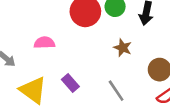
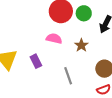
pink semicircle: (44, 43) -> (54, 38), moved

